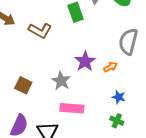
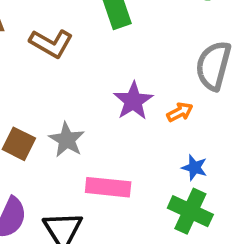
gray star: (61, 81) -> (67, 140), moved
green cross: (117, 121) -> (190, 211), size x1.6

